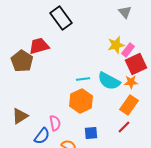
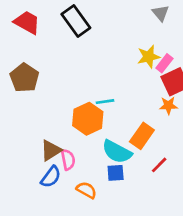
red trapezoid: (39, 46) -> (27, 22), moved, turned 45
cyan semicircle: (109, 81) -> (117, 152), moved
orange hexagon: (81, 101) -> (88, 119), moved
orange rectangle: (129, 105) -> (142, 136), moved
brown triangle: (20, 116) -> (51, 150), moved

